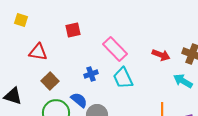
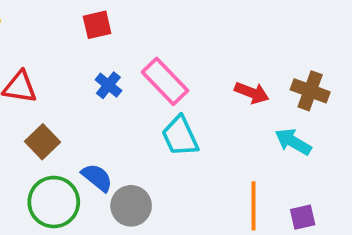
red square: (73, 30) -> (97, 25), moved
blue cross: (91, 74) -> (108, 85), moved, turned -32

